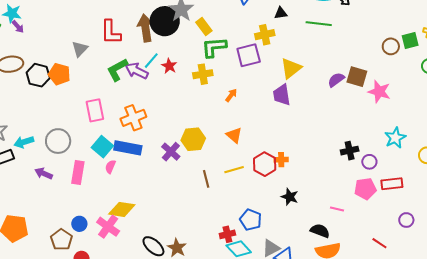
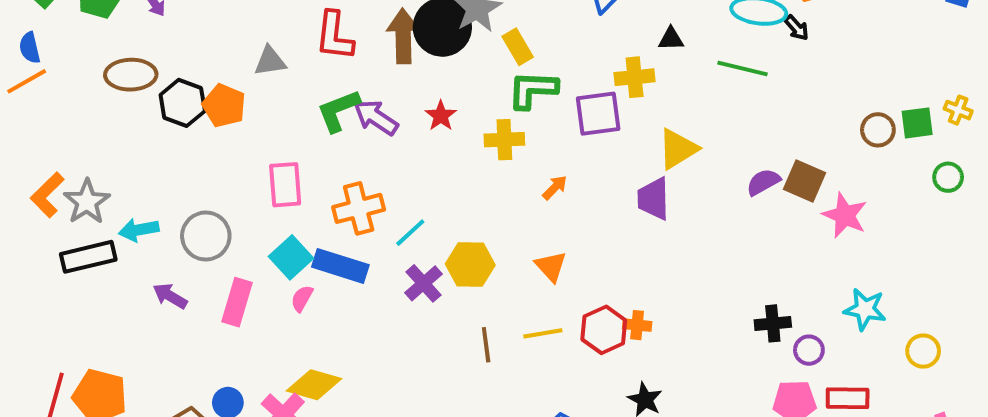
gray triangle: (80, 49) -> (270, 61), turned 30
cyan line: (151, 61) -> (410, 233), moved
cyan star: (395, 138) -> (865, 309), turned 30

